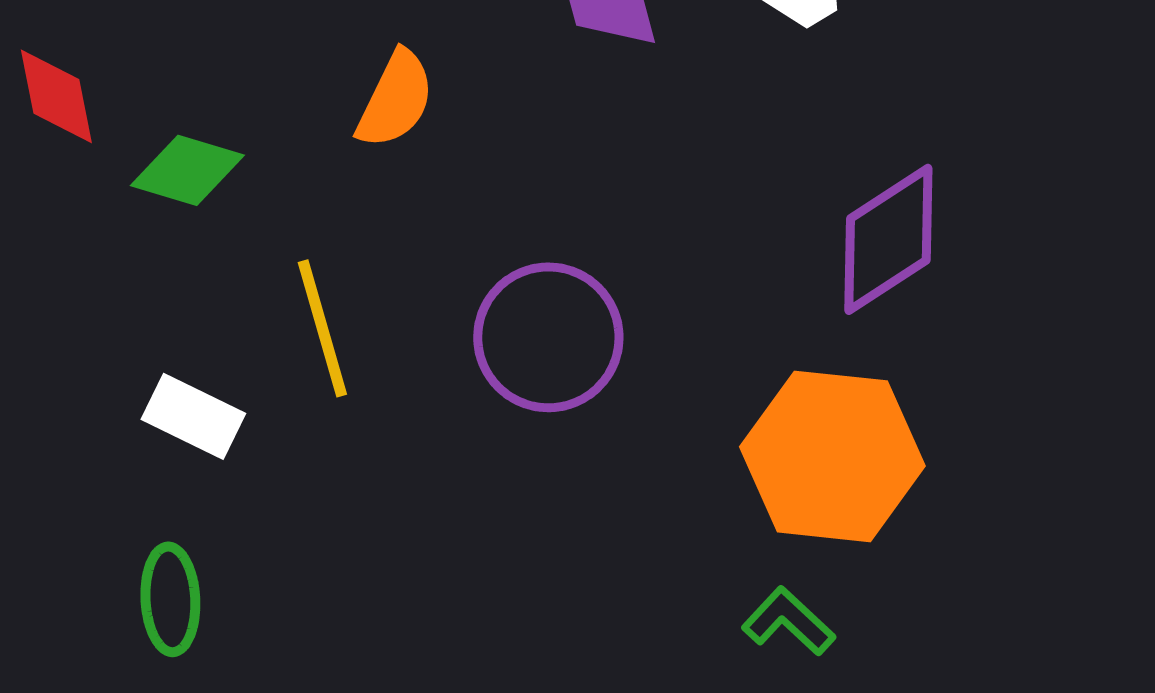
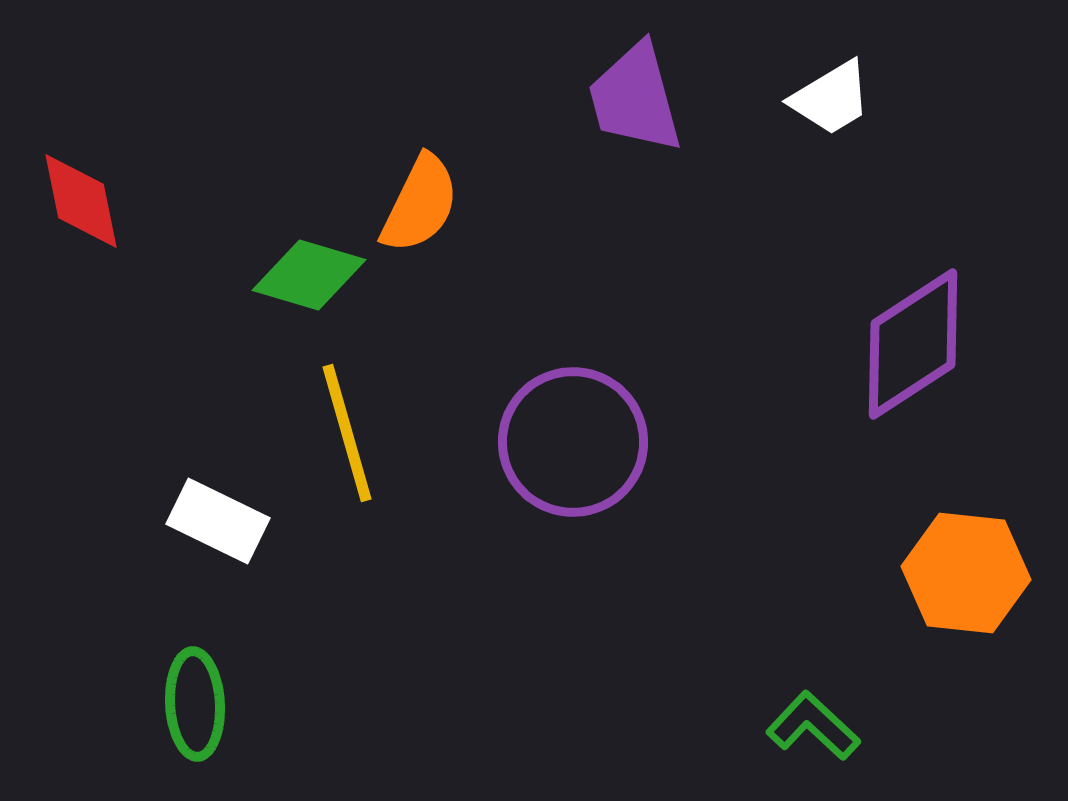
green diamond: (187, 170) -> (309, 275), moved
orange hexagon: (832, 456) -> (966, 573), moved, size x0.7

